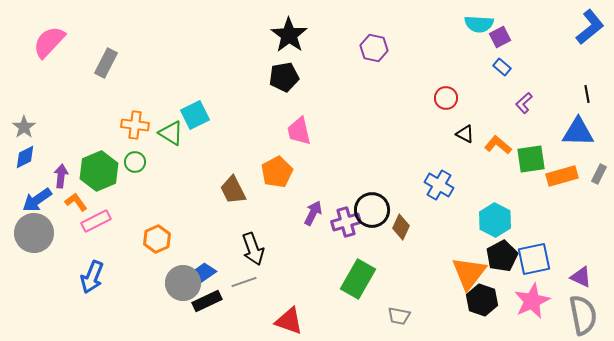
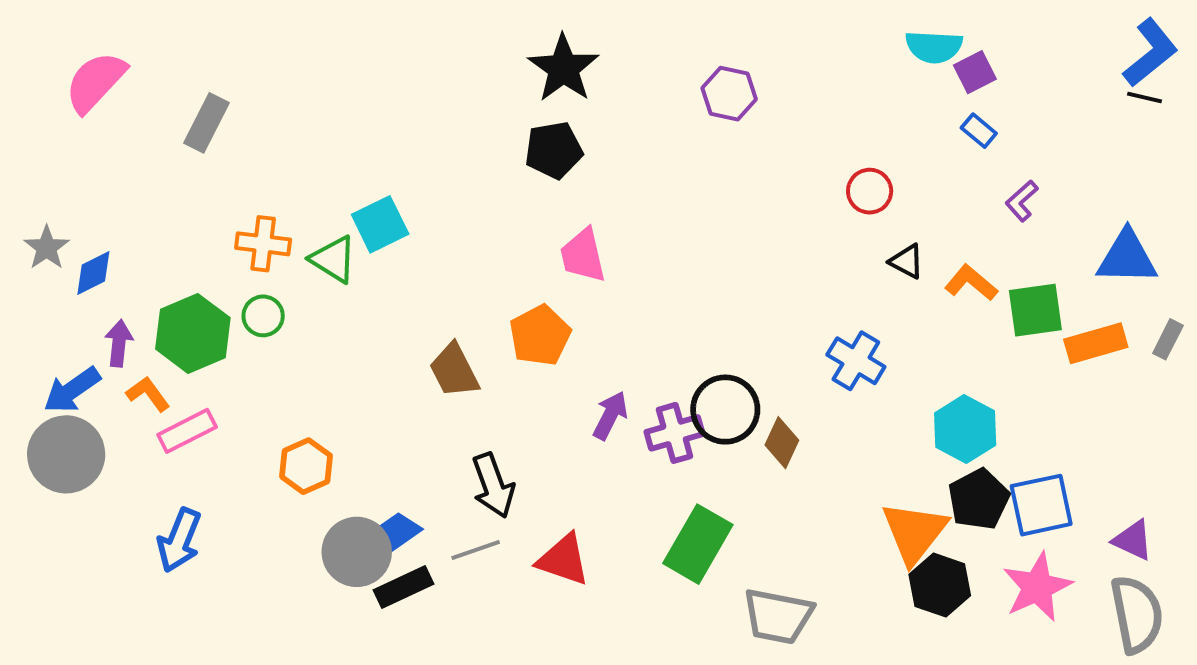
black line: (587, 94) -> (1145, 98), moved, turned -66
blue diamond: (25, 157) -> (93, 273), moved
gray trapezoid: (399, 316) -> (778, 616), size x1.6
red triangle: (289, 321) -> (563, 560), moved

